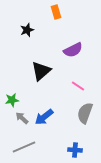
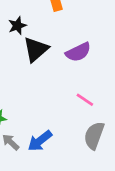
black triangle: (41, 71) -> (36, 49), moved

